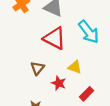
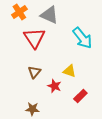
red triangle: (54, 38) -> (34, 38), moved, turned 30

